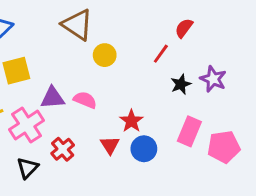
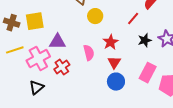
pink semicircle: (85, 100) -> (89, 53), moved, turned 49
red star: (131, 121) -> (111, 42), moved
red triangle: (110, 145) -> (114, 62), moved
red cross: (63, 149) -> (62, 67), moved

